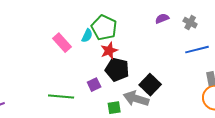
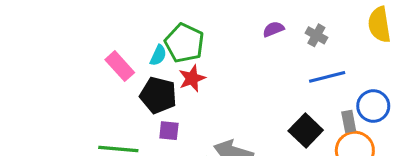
black pentagon: (117, 70) -> (158, 95), moved
purple square: (94, 85) -> (169, 131), turned 32
black square: (150, 85) -> (306, 131), moved

